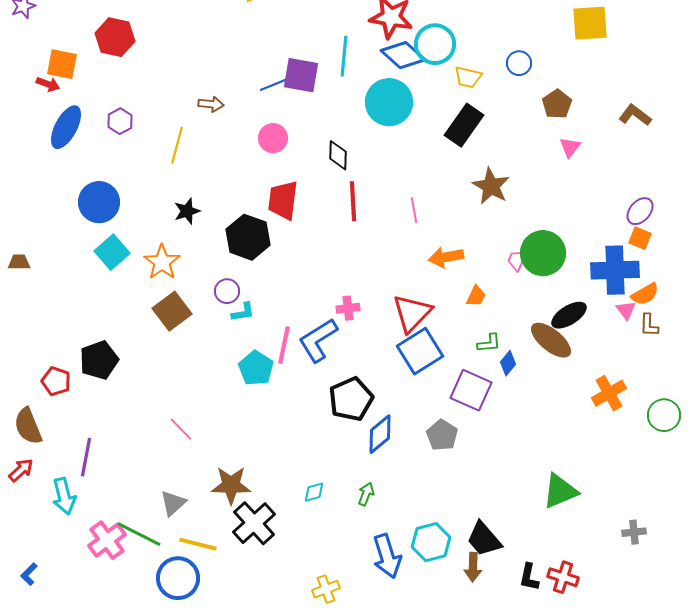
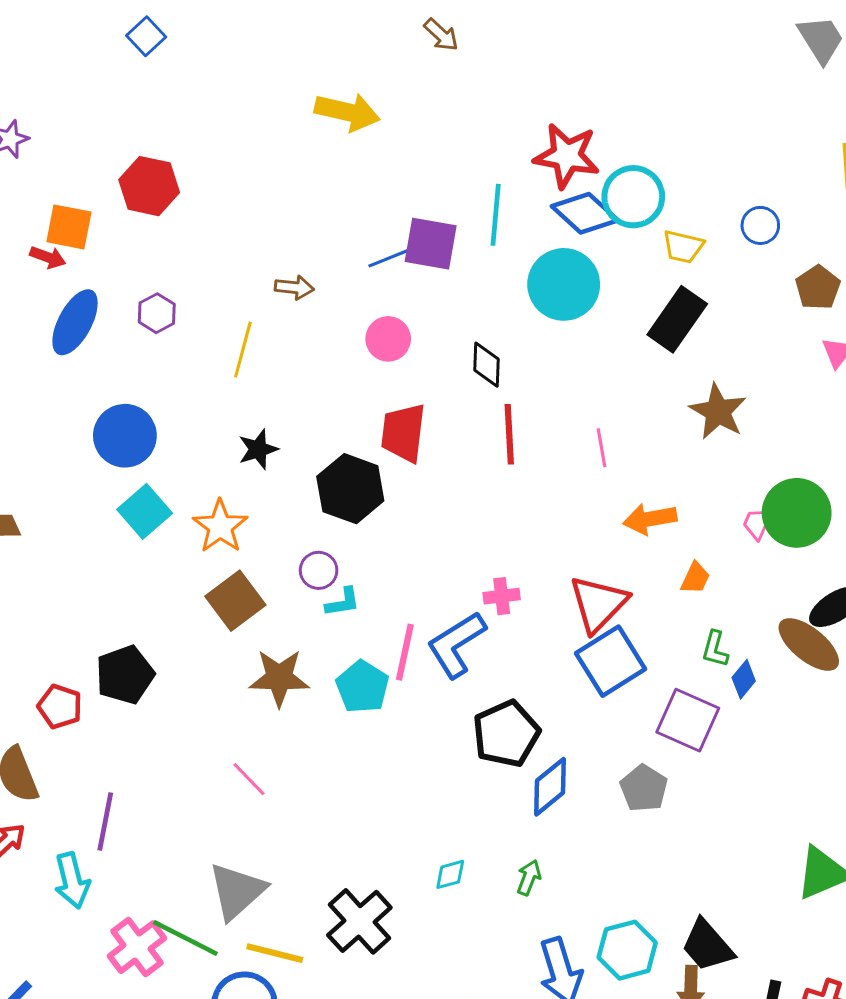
green L-shape: (489, 343) -> (715, 649), turned 110
brown star: (231, 485) -> (279, 678), moved
gray triangle: (173, 503) -> (237, 891), size x1.5

